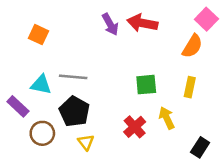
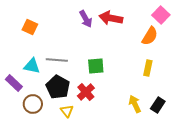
green square: (146, 85) -> (96, 66), moved
yellow arrow: (167, 118) -> (135, 104), moved
red cross: (135, 127) -> (86, 92), moved
black rectangle: (200, 147) -> (158, 105), moved

